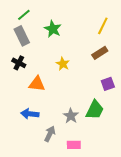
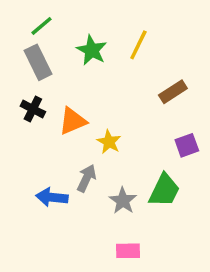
yellow line: (103, 26) -> (138, 45), moved
yellow star: (63, 64) -> (109, 142), moved
orange triangle: (37, 84) -> (73, 121), moved, turned -30
gray arrow: (50, 134) -> (86, 178), moved

